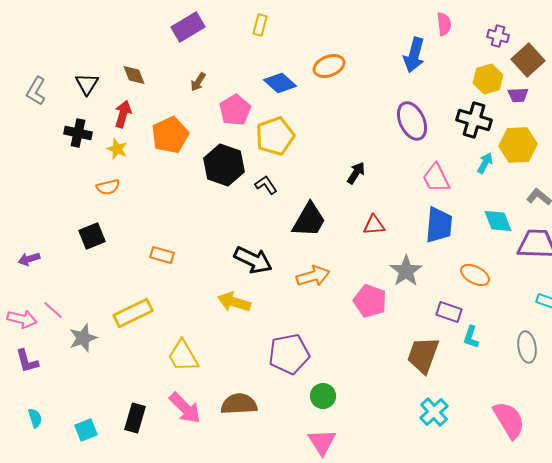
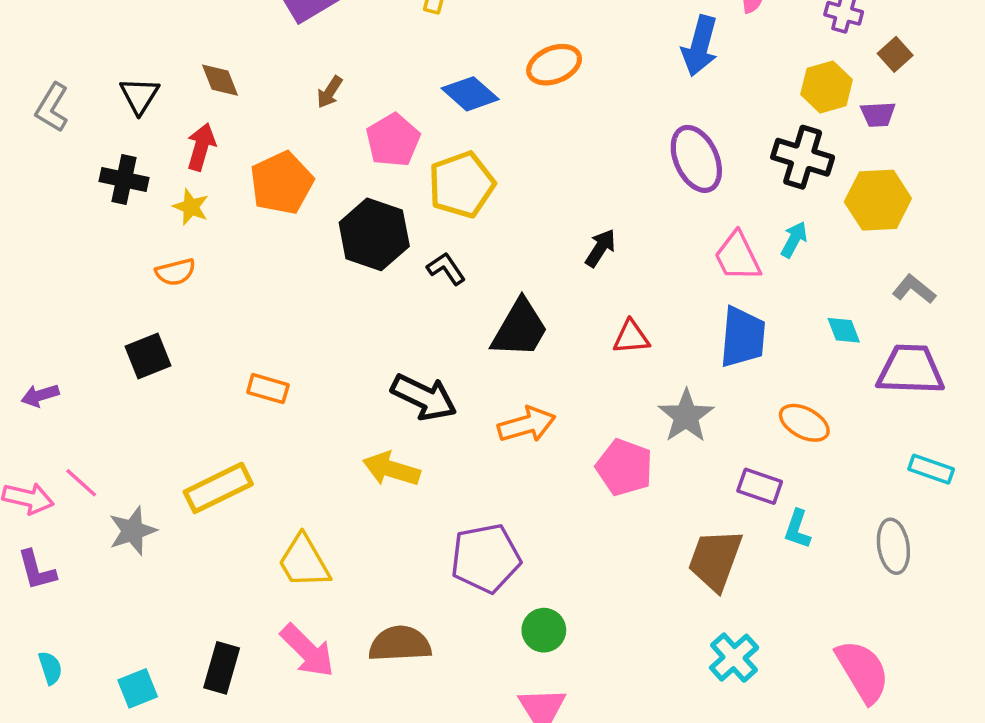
brown square: (528, 60) -> (895, 54), size x0.6
cyan arrow: (485, 163) -> (794, 239), moved
cyan diamond: (498, 221) -> (844, 330), size x0.7

